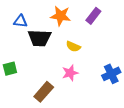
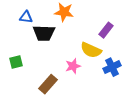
purple rectangle: (93, 16) -> (106, 30), moved
yellow semicircle: (73, 46) -> (91, 50), moved, size x1.5

